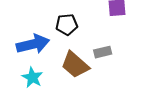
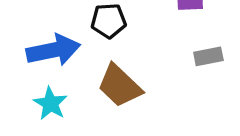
gray rectangle: (103, 52) -> (208, 56), moved

